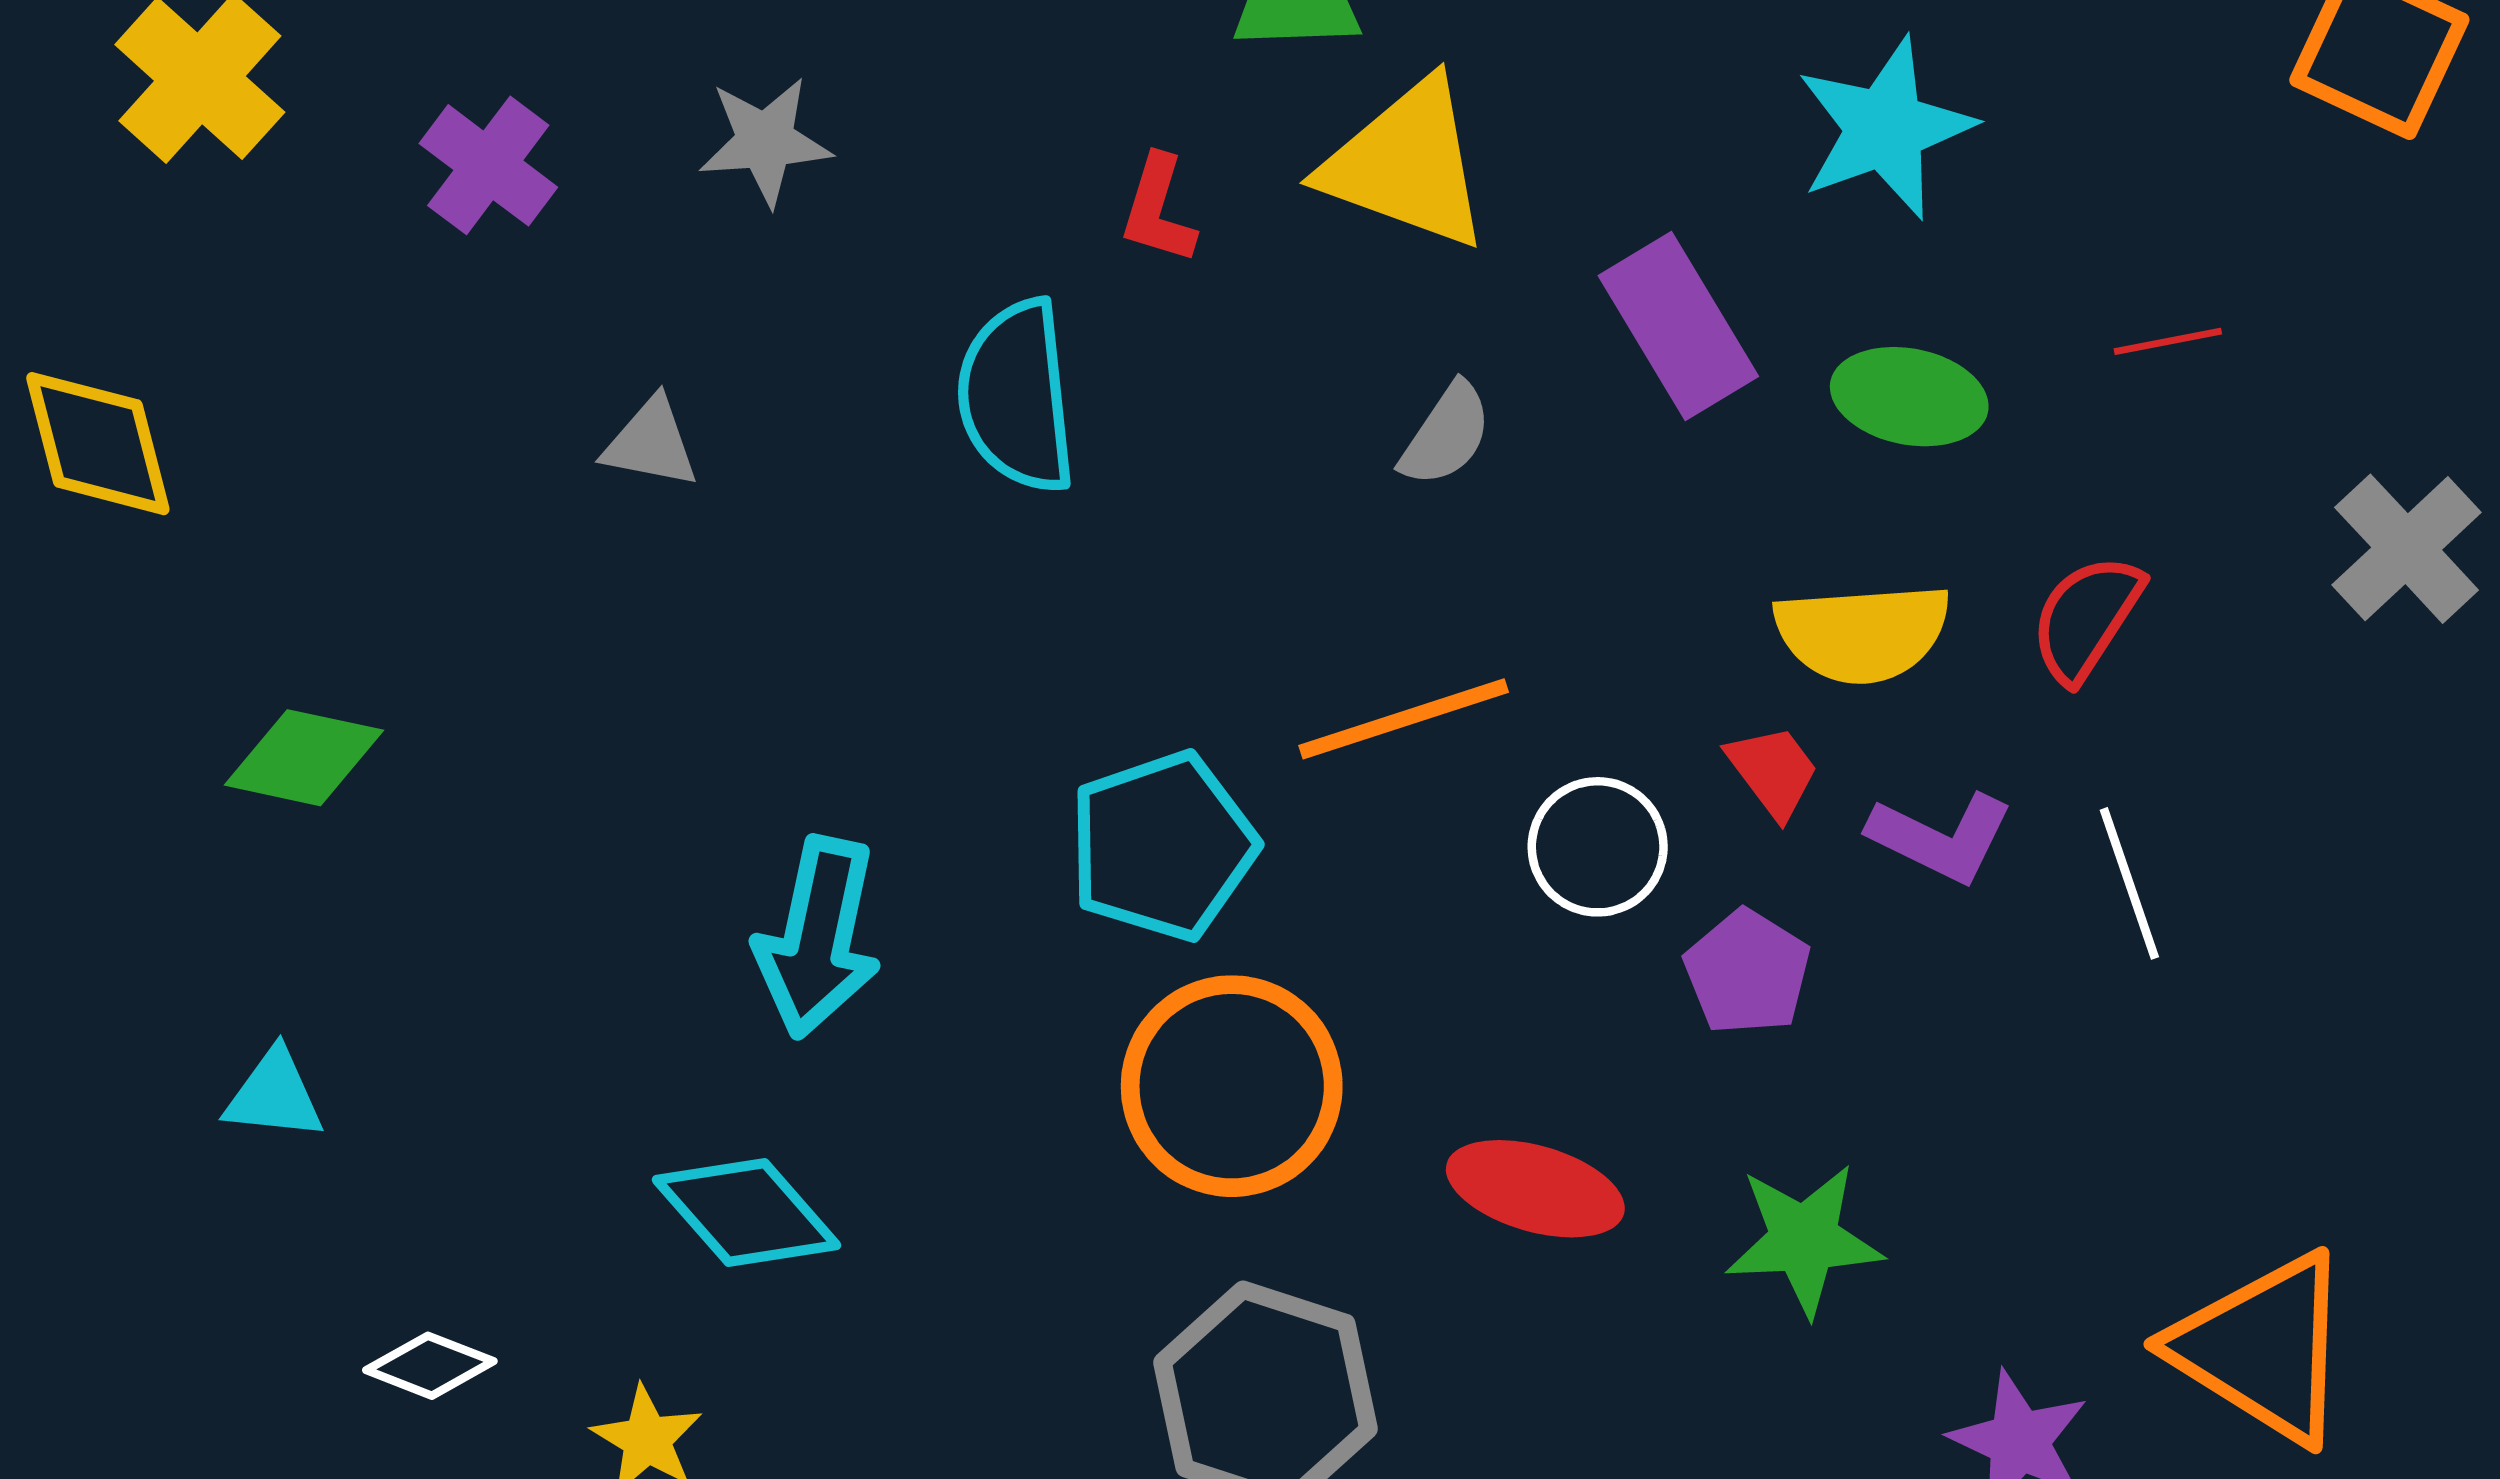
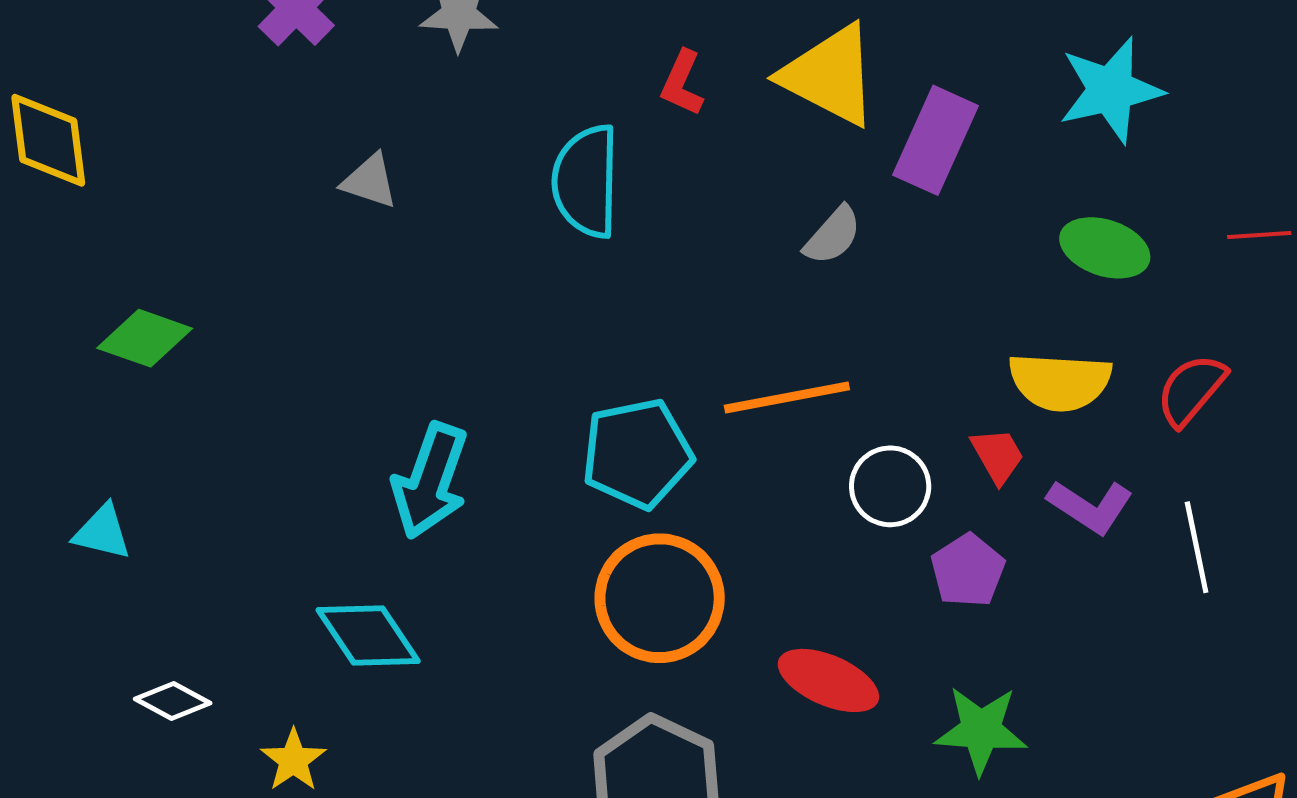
purple rectangle: (1678, 326) -> (936, 140), moved, turned 48

